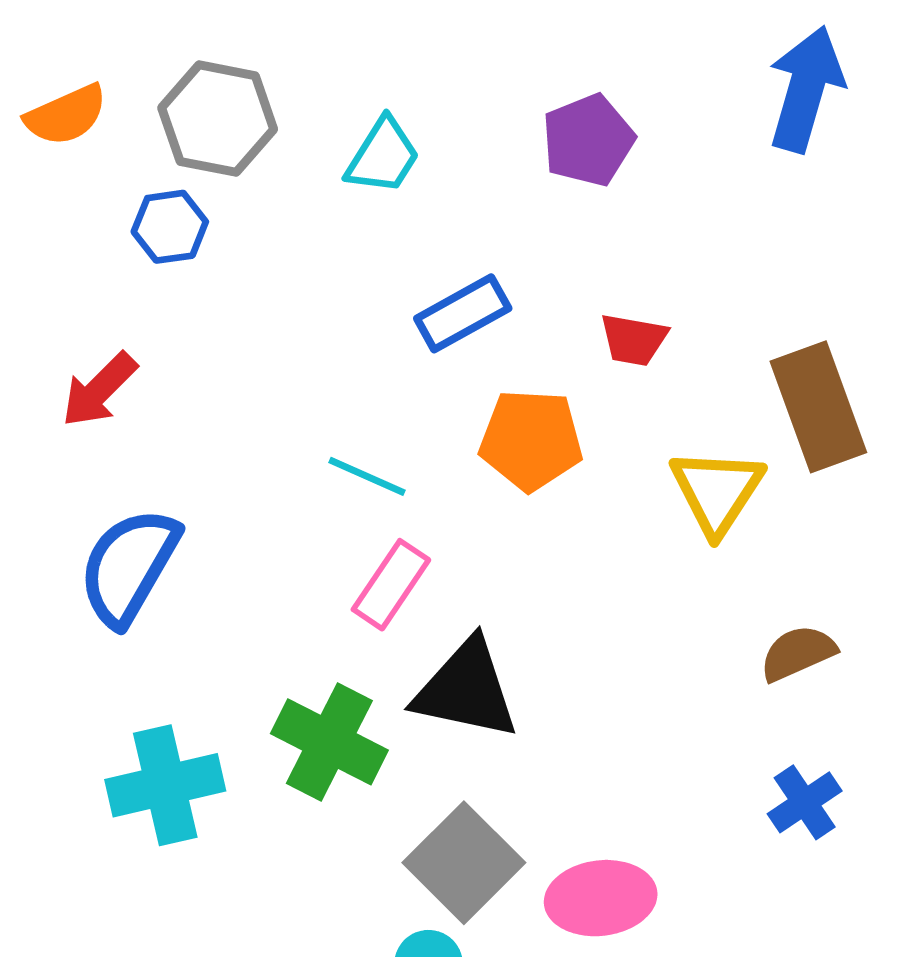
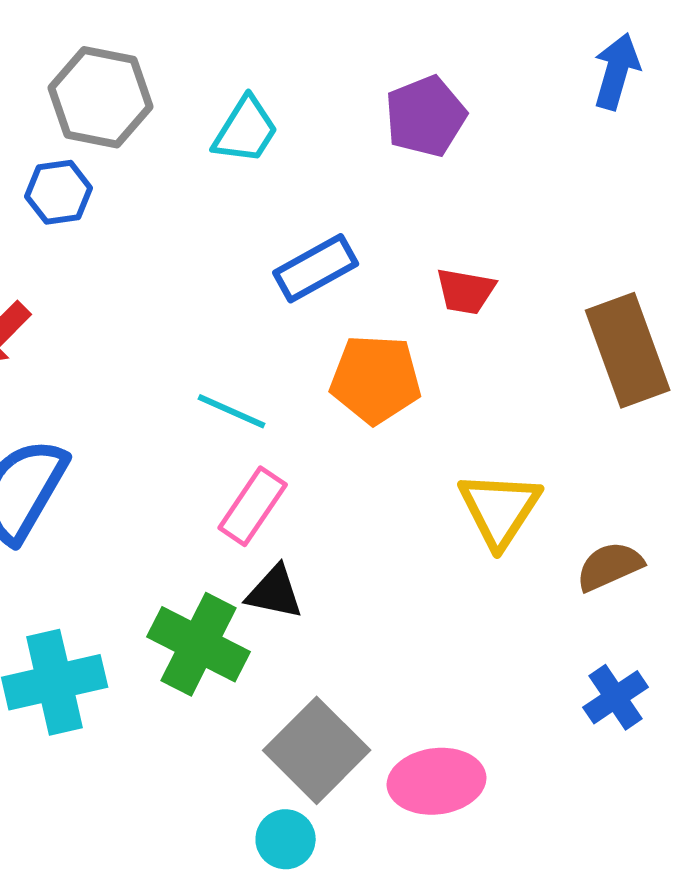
blue arrow: (806, 89) -> (617, 71), size x0.7
yellow triangle: (717, 491) -> (500, 509), moved
black triangle: (466, 690) -> (275, 592), moved, size x0.6

